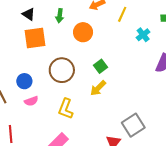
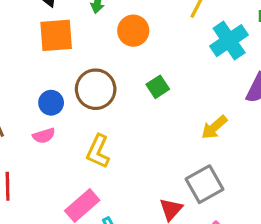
cyan cross: (143, 35) -> (229, 41), size x1.6
blue circle: (24, 81) -> (51, 103), moved
yellow arrow: (98, 88) -> (214, 127), moved

